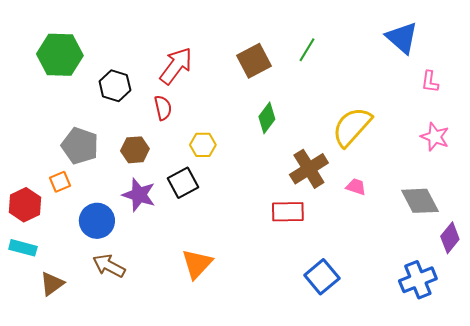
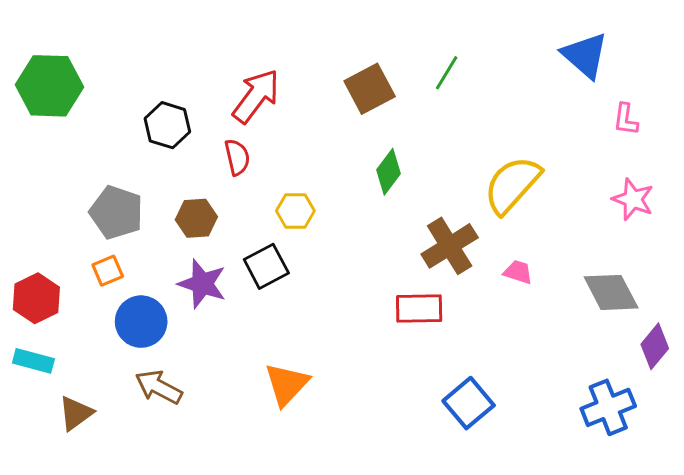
green hexagon: (60, 55) -> (49, 86), moved
orange square: (60, 182) -> (108, 271), moved

